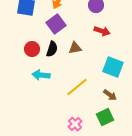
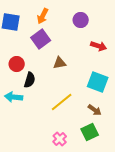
red arrow: (102, 31) -> (99, 46), moved
black semicircle: (52, 49) -> (30, 80), moved
cyan arrow: (41, 75) -> (14, 97), moved

